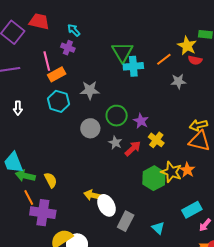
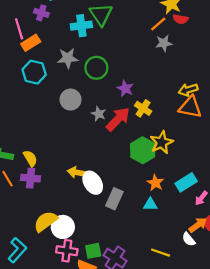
orange line: (164, 59) -> (158, 24), moved
cyan cross: (133, 66) -> (81, 26), moved
green circle: (117, 116) -> (96, 68), moved
red arrow: (133, 149) -> (118, 119), size x1.4
orange star: (187, 170) -> (155, 183), moved
yellow star: (171, 172) -> (162, 142), turned 30
purple cross: (43, 213) -> (31, 178), moved, size x0.7
cyan triangle: (158, 228) -> (150, 204), turned -40

